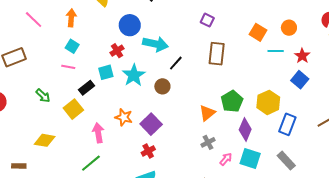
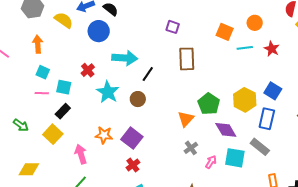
blue circle: (130, 25) -> (99, 31), moved
cyan square: (106, 72) -> (64, 87), moved, turned 35
blue square: (300, 80) -> (273, 91), moved
purple diamond: (245, 129) -> (226, 130), turned -45
gray rectangle: (286, 161) -> (260, 147), moved

